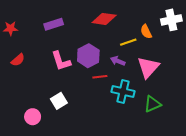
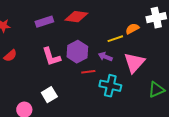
red diamond: (104, 19) -> (76, 17), moved
orange semicircle: (146, 32) -> (132, 29), turned 88
green triangle: (152, 104) -> (156, 90), moved

